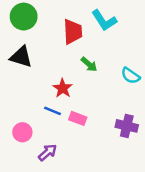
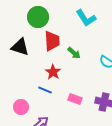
green circle: (24, 17) -> (38, 17), moved
red trapezoid: (73, 32) -> (52, 41), moved
pink rectangle: (78, 118) -> (75, 99), moved

